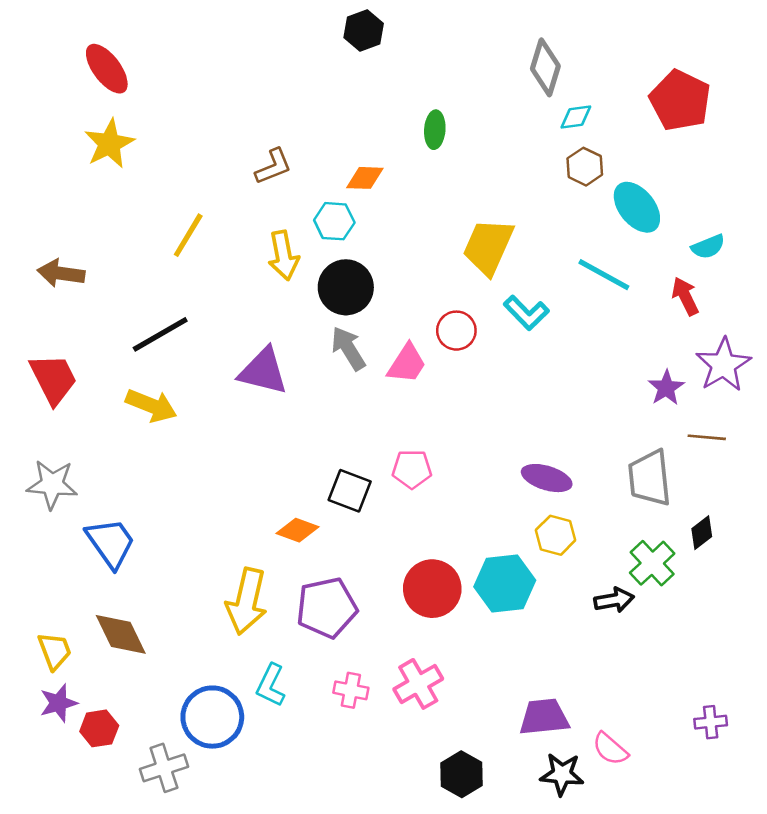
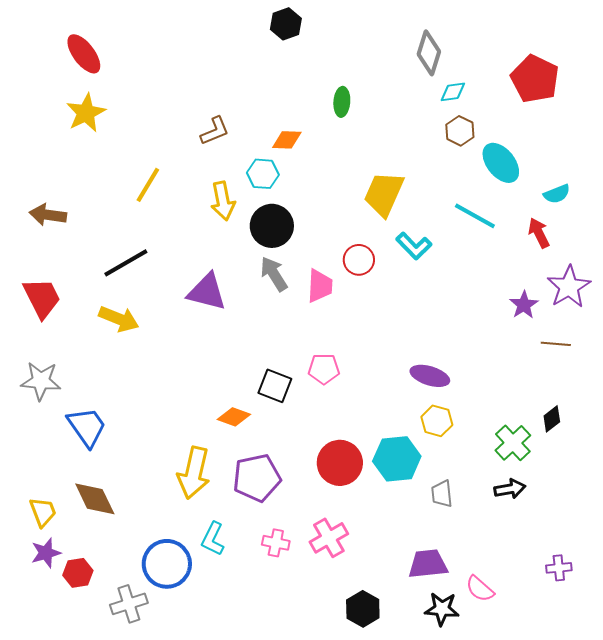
pink trapezoid: (407, 364) -> (320, 286), turned -30
gray trapezoid: (650, 478) -> (442, 494), moved, size x0.6
black arrow: (614, 600) -> (510, 489), moved

